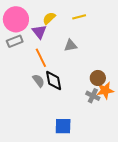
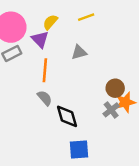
orange line: (41, 58) -> (45, 70), turned 36
black diamond: (54, 81) -> (67, 116), moved
gray cross: (93, 96) -> (111, 110), turned 32

